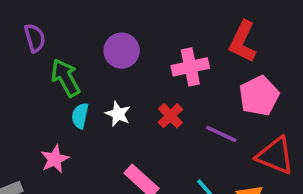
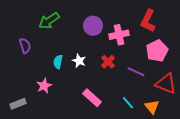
purple semicircle: (35, 38) -> (25, 46), moved
purple circle: (122, 51) -> (93, 26), moved
green arrow: (66, 78) -> (49, 21), moved, turned -95

